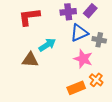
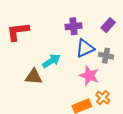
purple rectangle: (90, 11) -> (108, 25), moved
red L-shape: (29, 17) -> (18, 31), moved

